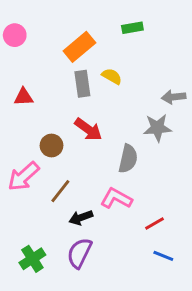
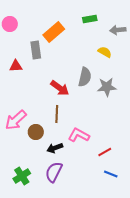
yellow semicircle: (112, 76) -> (105, 52), moved
gray rectangle: (82, 84) -> (36, 50), moved
gray arrow: (174, 97) -> (118, 30), moved
brown circle: (52, 146) -> (36, 132), moved
gray semicircle: (128, 159) -> (85, 77), moved
brown line: (60, 191) -> (57, 114), moved, turned -36

